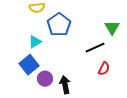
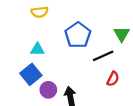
blue pentagon: (59, 25) -> (78, 35), moved
cyan triangle: (35, 42) -> (37, 49), turned 32

